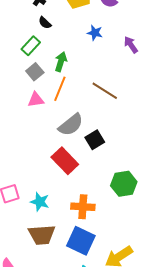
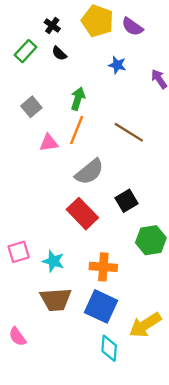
green rectangle: (31, 46) -> (26, 51), moved
gray square: (35, 72) -> (31, 107), moved
black square: (95, 140) -> (127, 201), moved

